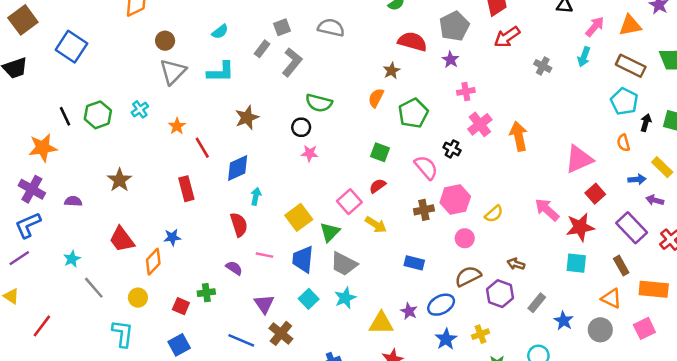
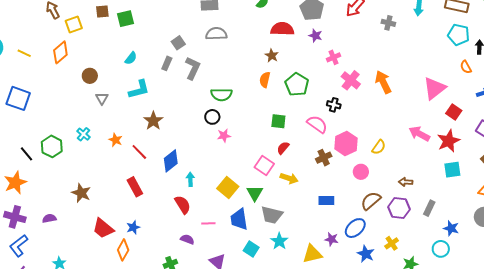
gray triangle: (173, 72) -> (102, 98), size x0.6
brown star: (247, 118) -> (153, 121), moved
red trapezoid: (122, 239) -> (103, 228), moved
blue star: (564, 321) -> (451, 228), moved

